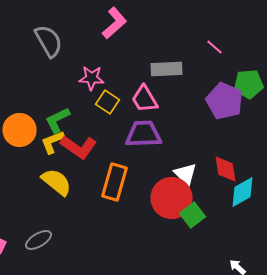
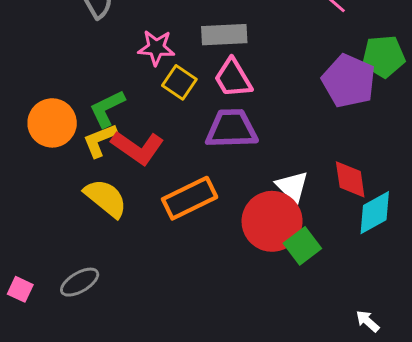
gray rectangle: (167, 69) -> (224, 35), moved
orange rectangle: (115, 182) -> (190, 198), turned 48

